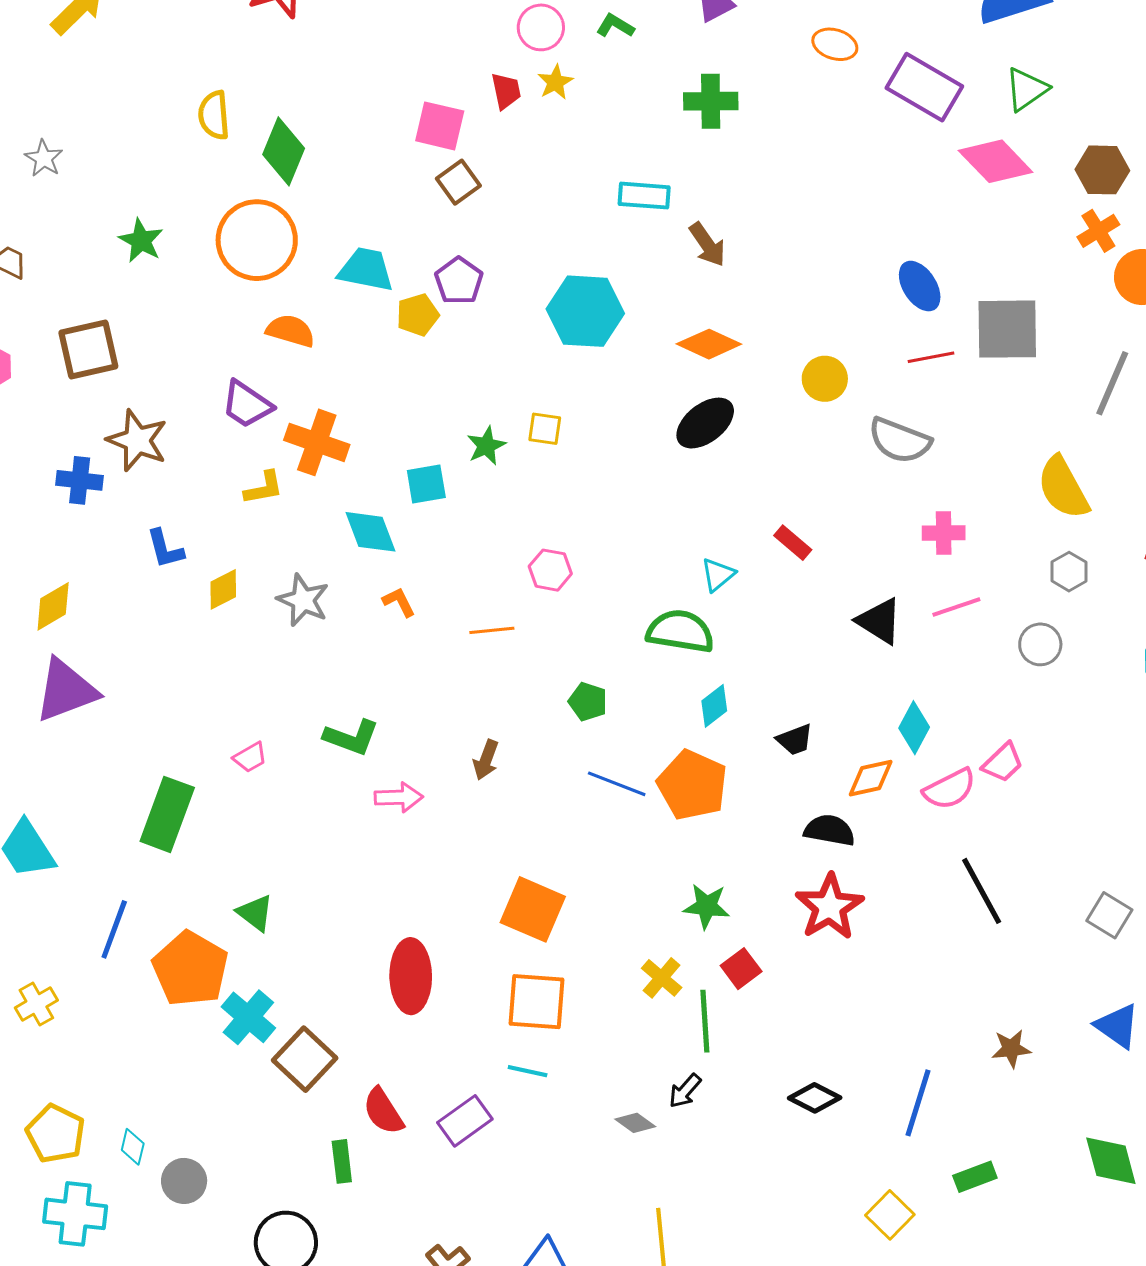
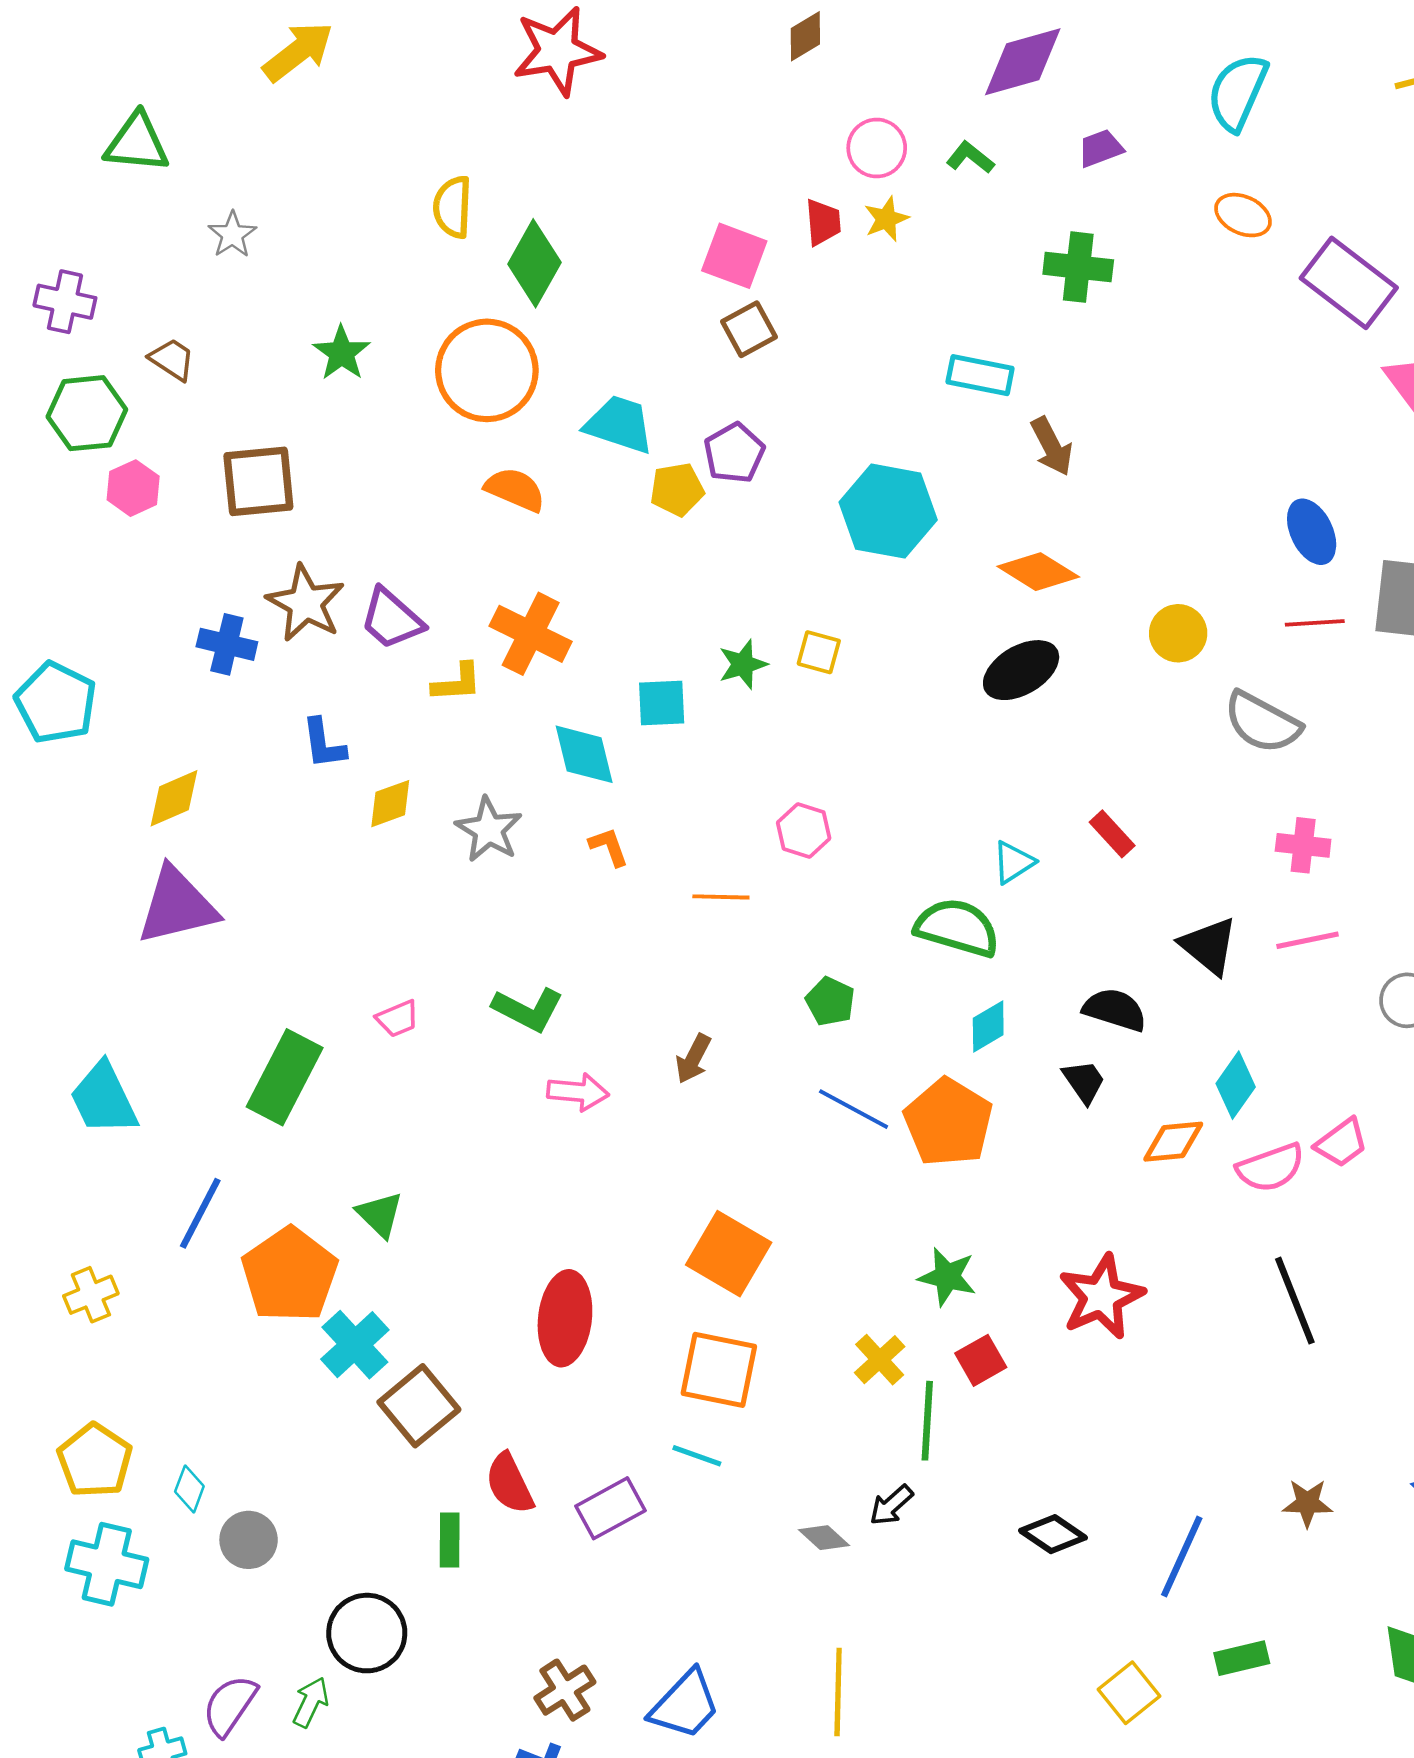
purple trapezoid: (247, 404) -> (392, 619), moved
black trapezoid: (795, 740) -> (1084, 1082), turned -111
black semicircle: (830, 830) -> (1115, 1010), moved

